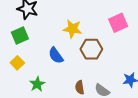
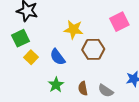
yellow square: (17, 63) -> (31, 57), moved
green star: (37, 84) -> (56, 85), moved

